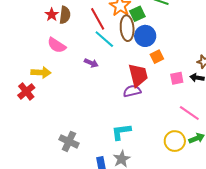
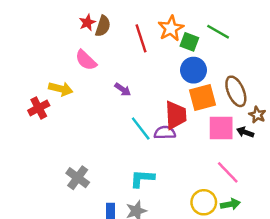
green square: (137, 14) -> (189, 42), turned 35
brown ellipse: (127, 28) -> (236, 91), moved, turned -30
cyan line: (104, 39) -> (141, 128), moved
orange square: (157, 57) -> (203, 98), size x1.6
pink square: (177, 78) -> (221, 128), size x1.6

